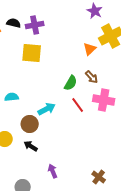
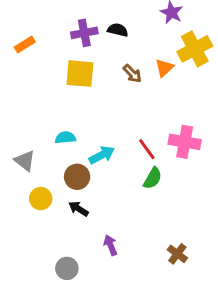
black semicircle: (14, 23) -> (118, 30), moved
brown arrow: (92, 77) -> (132, 74), moved
green semicircle: (71, 83) -> (153, 178), moved
cyan semicircle: (12, 97) -> (65, 138), moved

